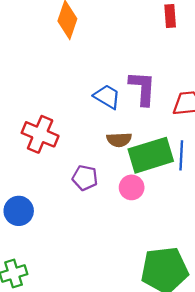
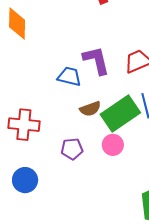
blue circle: (19, 211) -> (25, 180), moved

